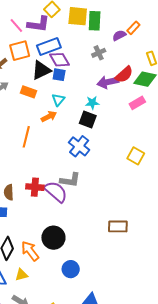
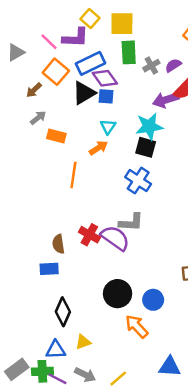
green rectangle: (95, 21) -> (129, 52), moved
purple semicircle: (119, 35) -> (173, 65), moved
orange square: (20, 51) -> (56, 72), turned -30
orange rectangle: (29, 92) -> (56, 136), moved
cyan star: (92, 103) -> (149, 126), size x1.6
red cross: (35, 187) -> (89, 235), turned 30
orange arrow: (30, 251) -> (137, 326), moved
blue circle: (71, 269) -> (153, 300), moved

